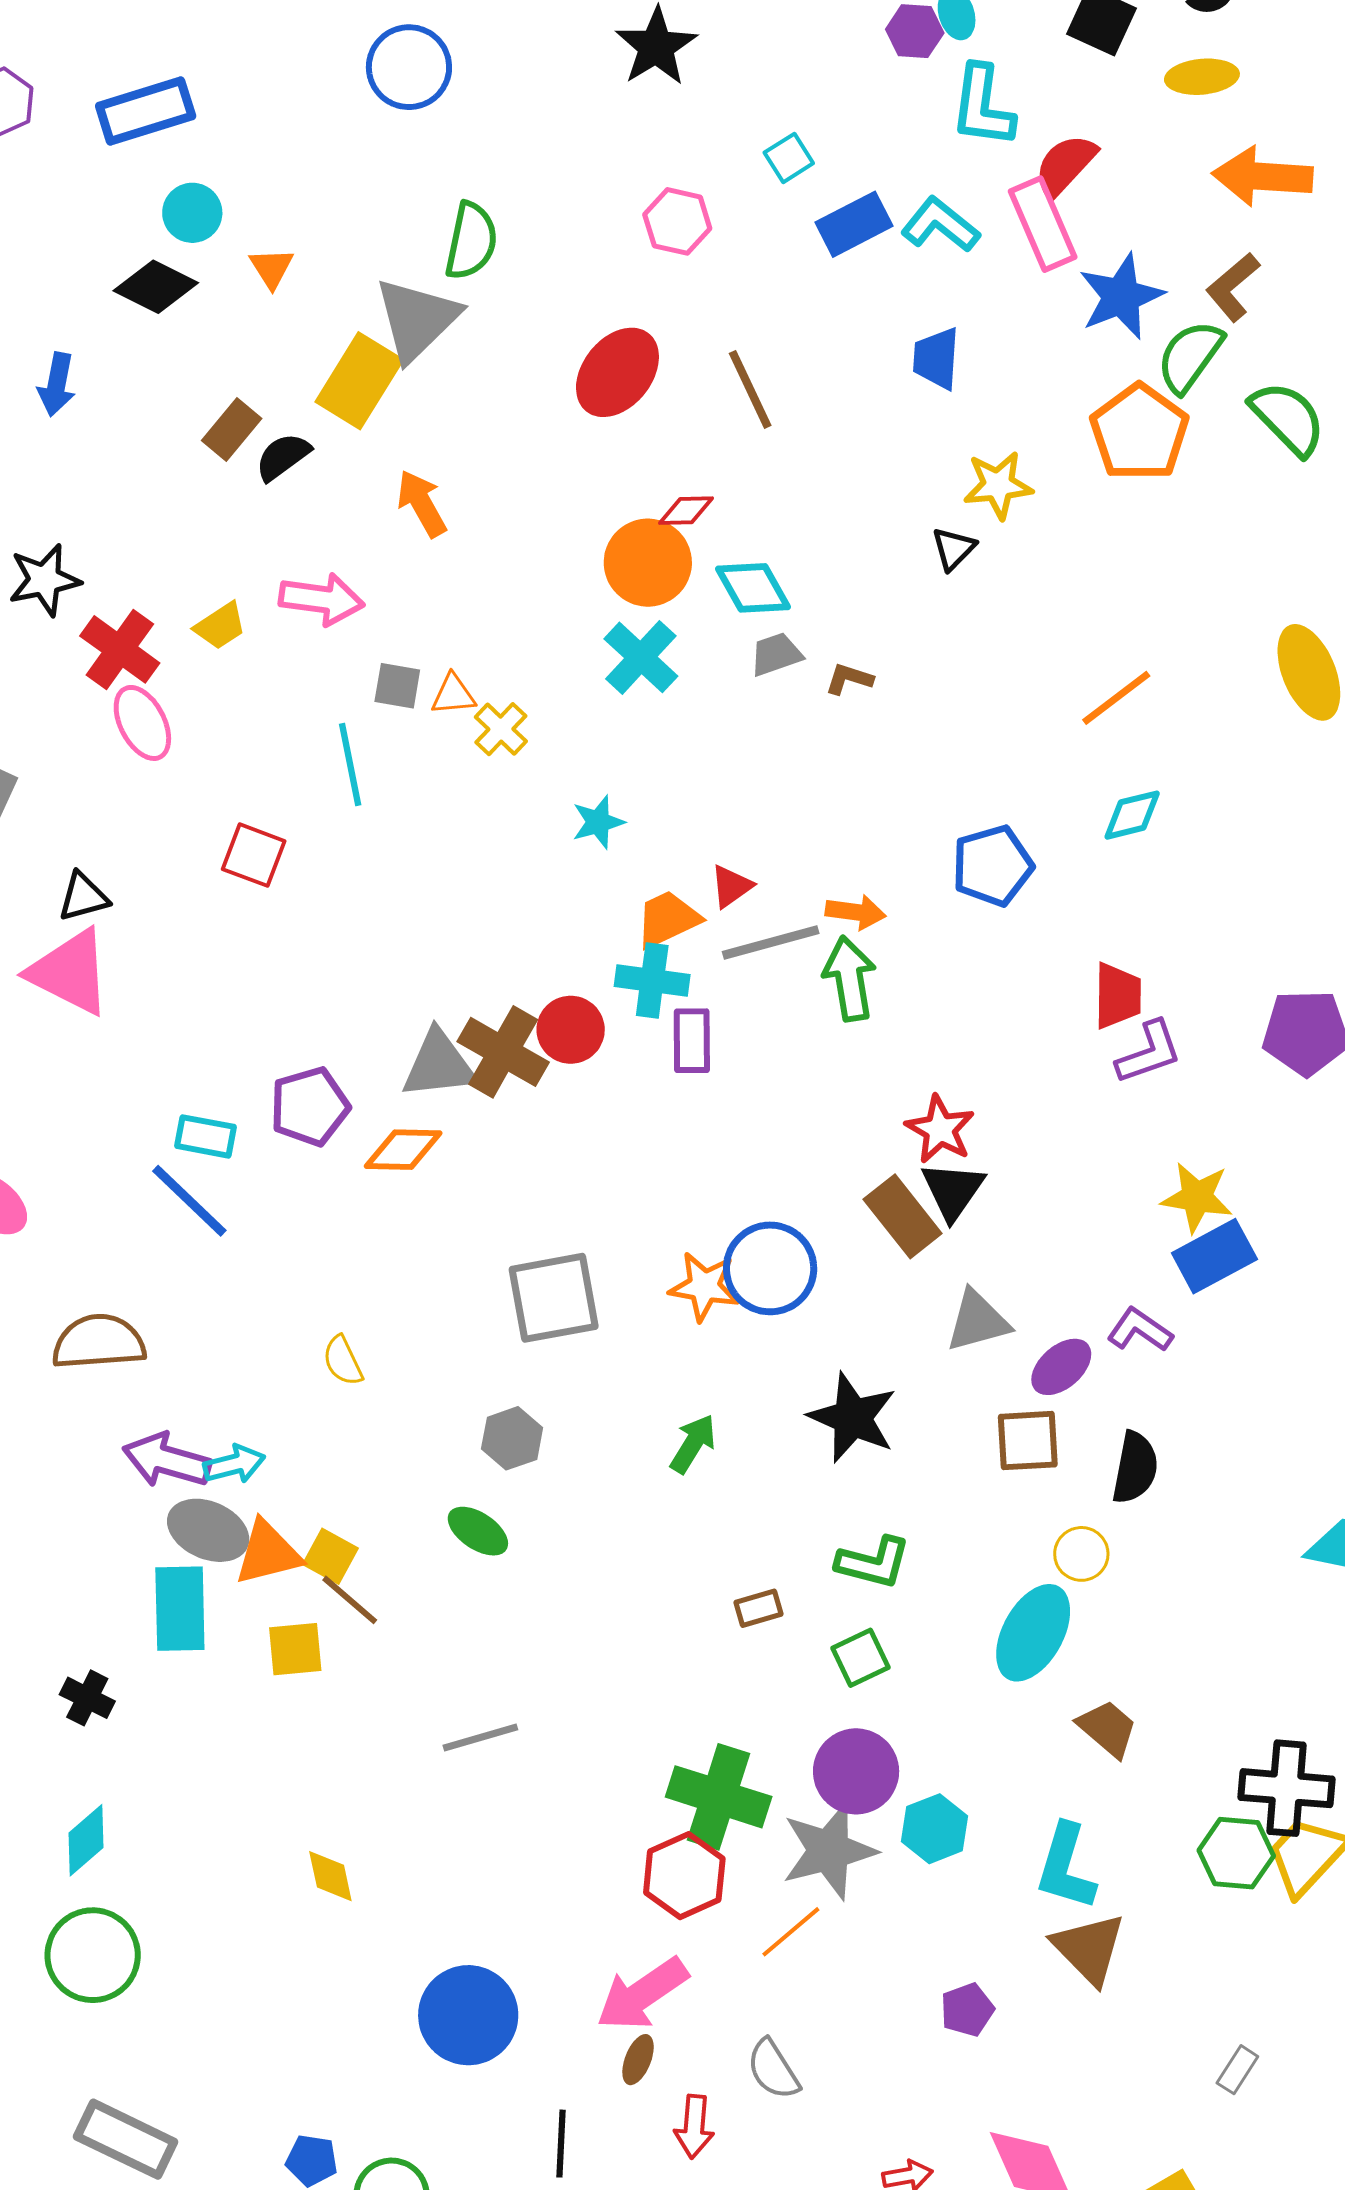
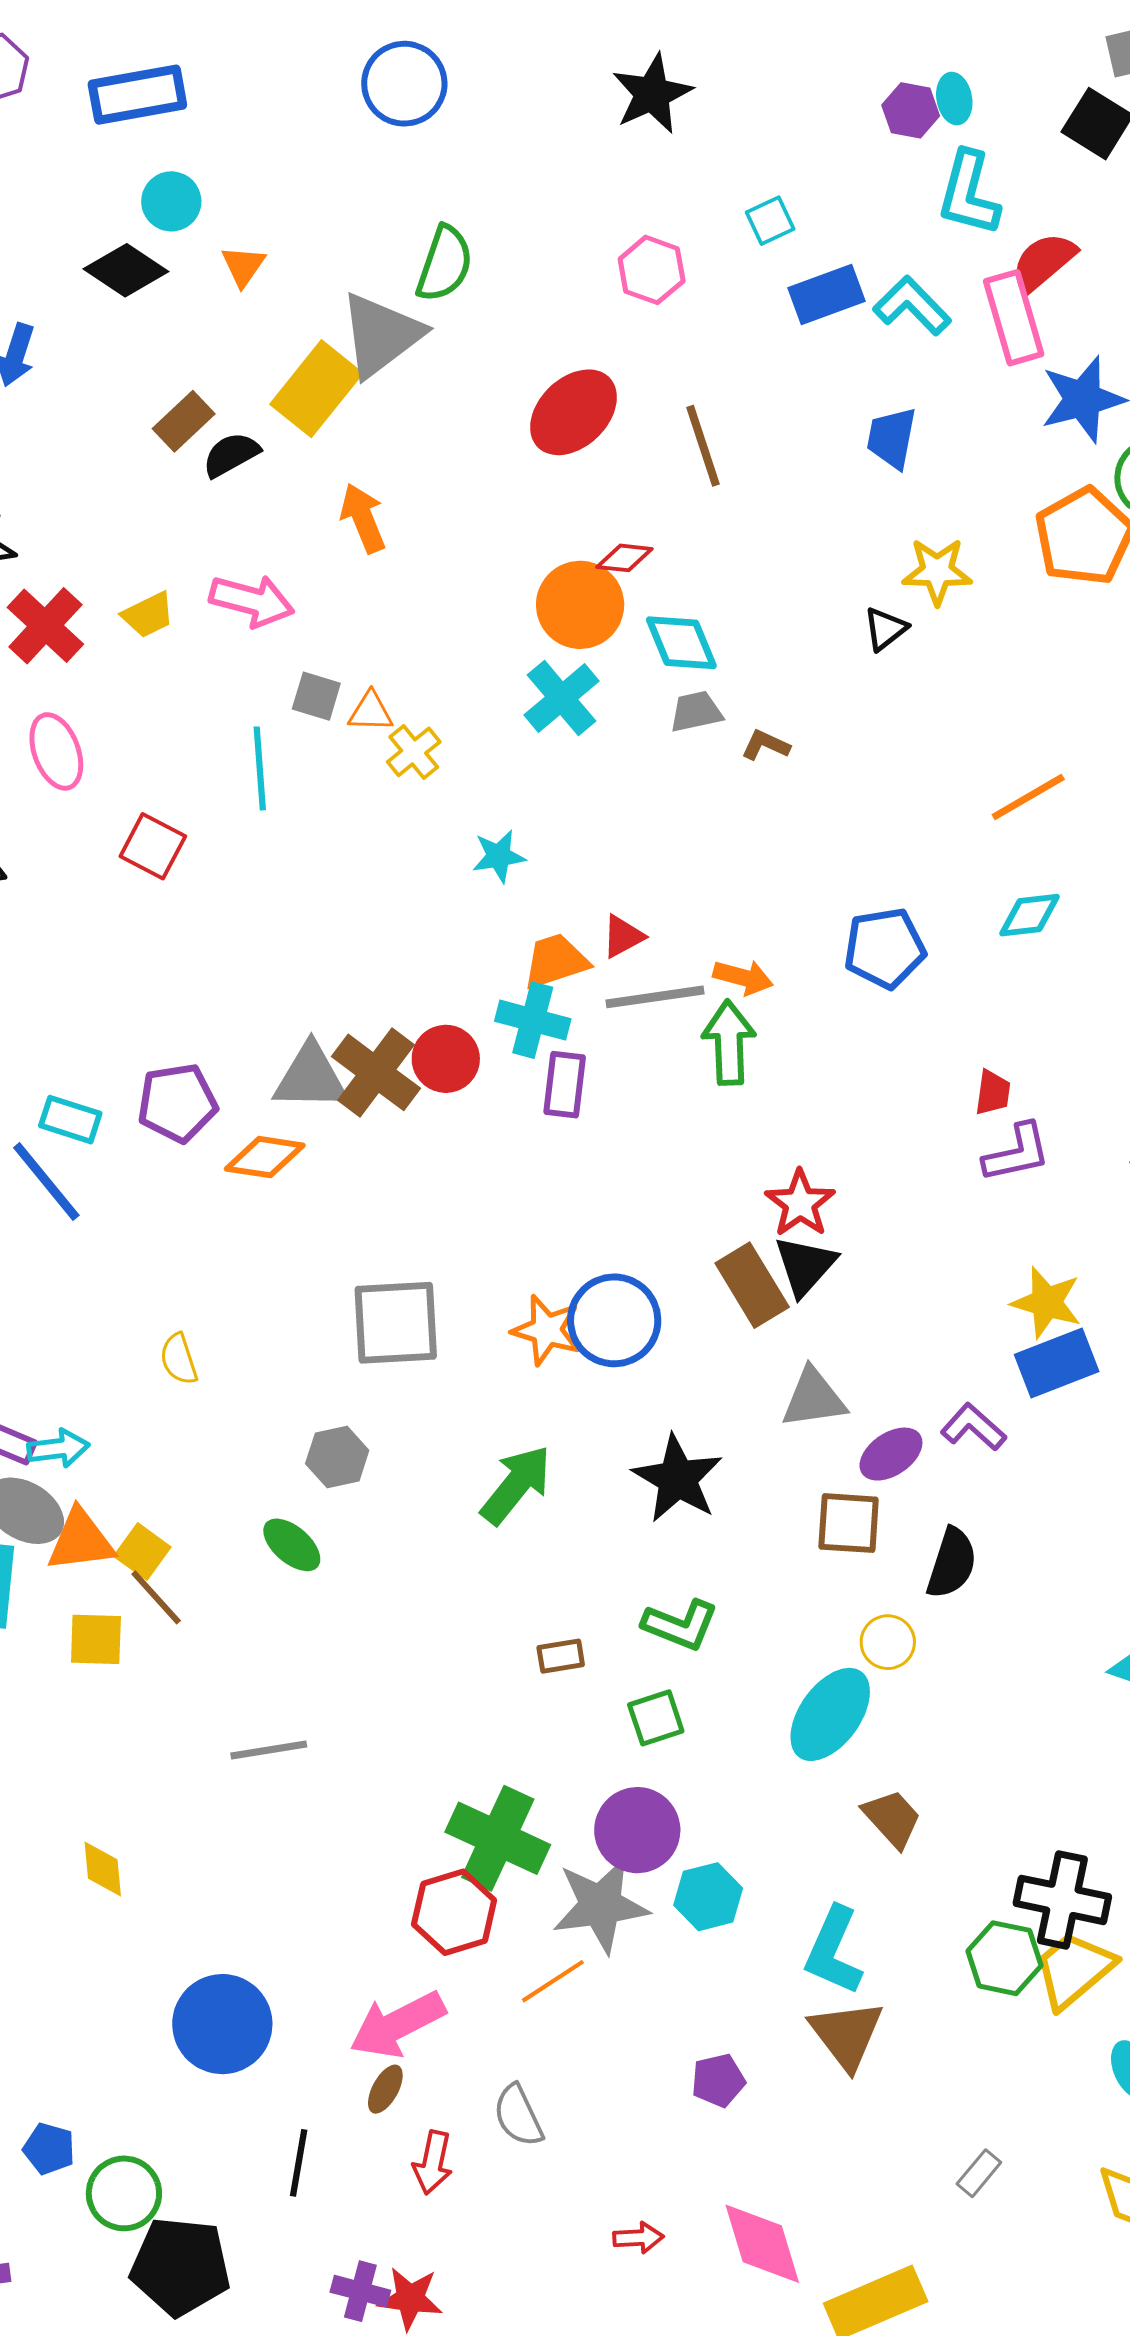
pink ellipse: (142, 723) -> (56, 751), moved
red trapezoid: (1118, 996) -> (993, 1093), size x0.7
green arrow: (693, 1444) -> (516, 1485), size x1.4

